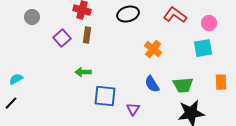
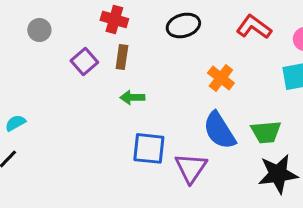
green arrow: (83, 72) -> (132, 97), moved
blue semicircle: (152, 84) -> (219, 130), size x1.5
purple triangle: (133, 109) -> (191, 168), size x1.6

